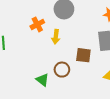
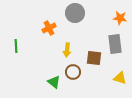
yellow arrow: (56, 37) -> (67, 50), moved

